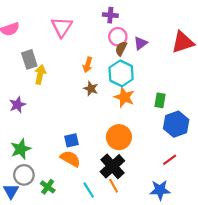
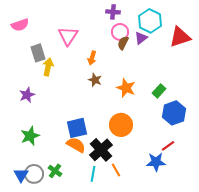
pink triangle: (62, 27) -> (68, 36), moved
cyan hexagon: (121, 73) -> (150, 21), moved
green rectangle: (160, 100) -> (159, 91), turned 32
blue square: (71, 140) -> (77, 128), size x1.5
black cross: (112, 166) -> (101, 150), moved
gray circle: (24, 175) -> (34, 174), moved
cyan line: (89, 190) -> (93, 174), turned 42
blue star: (160, 190) -> (156, 162), moved

